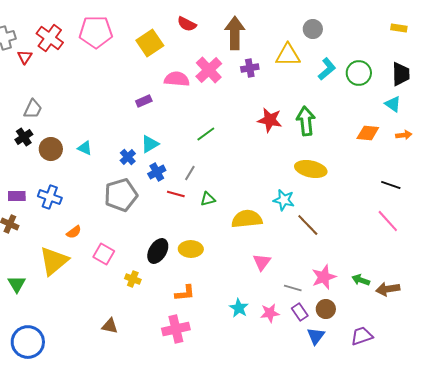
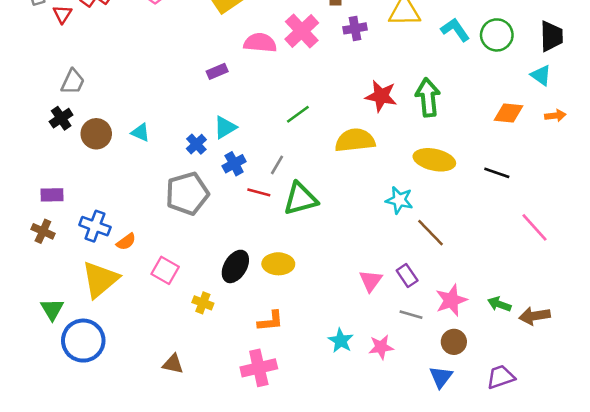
cyan L-shape: (327, 69) -> (455, 30), turned -85
black line: (391, 185) -> (497, 173), moved
blue cross: (50, 197) -> (95, 226), moved
green triangle: (208, 199) -> (300, 199), size x1.8
yellow semicircle: (247, 219) -> (355, 140), moved
purple rectangle: (300, 312) -> (407, 276), moved
blue circle: (28, 342) -> (83, 341), moved

